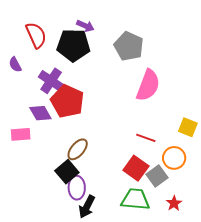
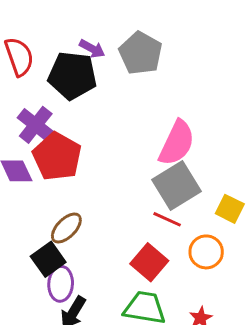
gray pentagon: (129, 46) -> (141, 53), moved
gray square: (157, 176) -> (176, 185), moved, size x1.5

